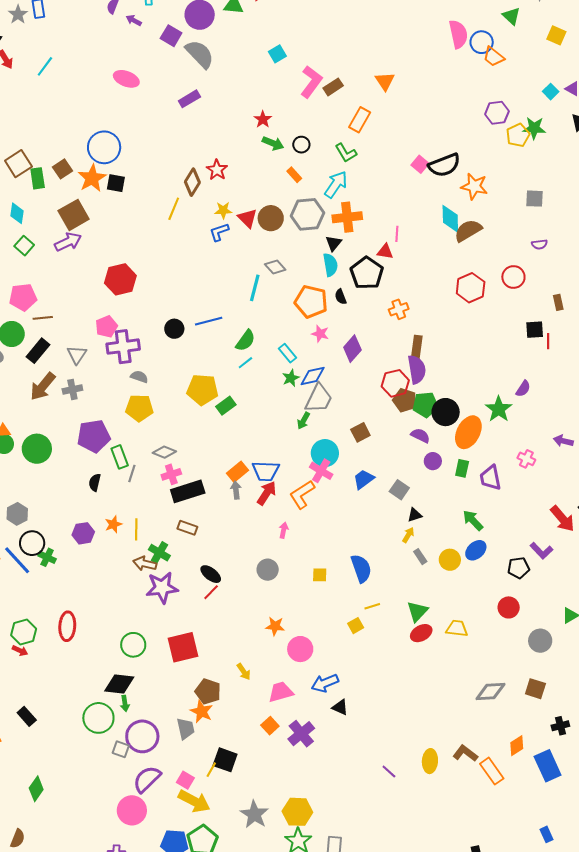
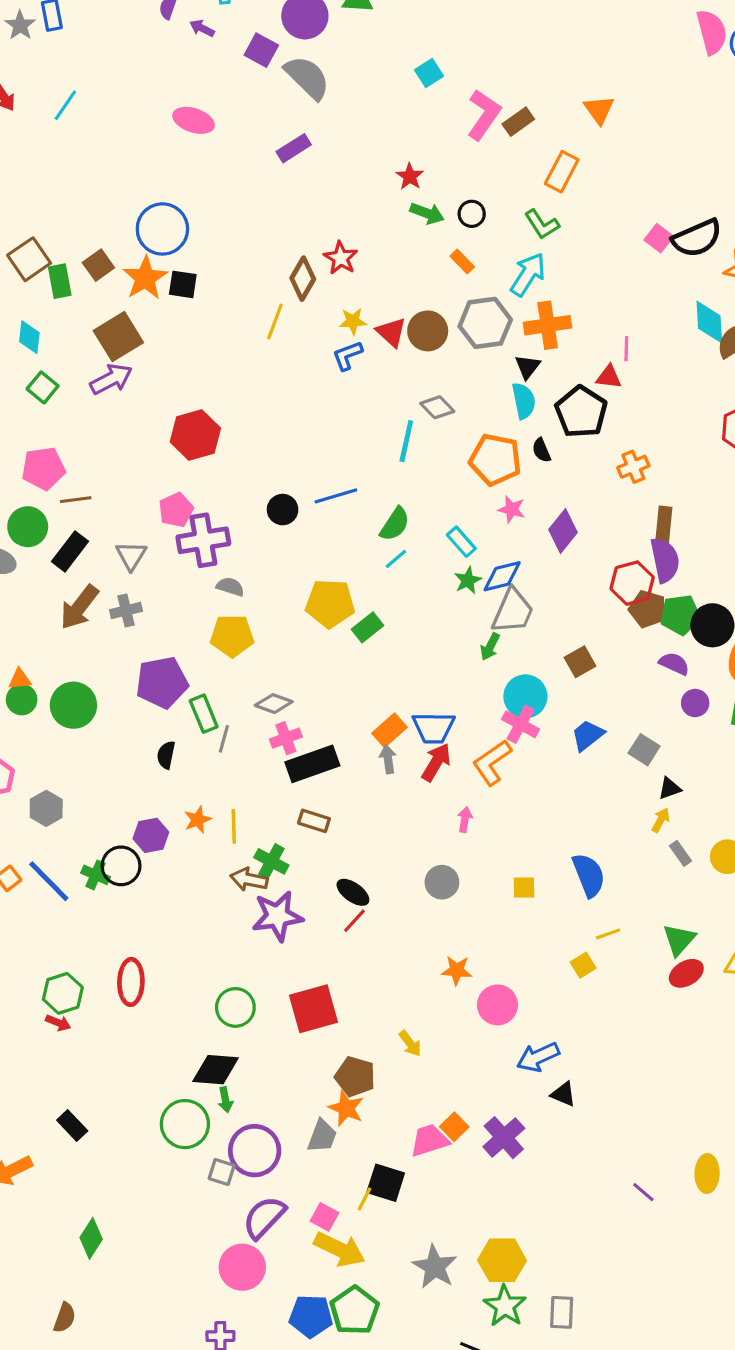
black circle: (32, 543) -> (121, 866), moved
pink trapezoid: (281, 692) -> (429, 1140), moved
gray trapezoid: (186, 729) -> (322, 1136), turned 35

